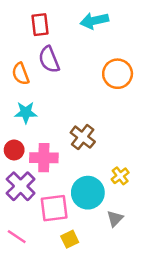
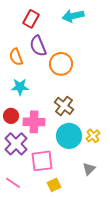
red rectangle: (40, 25) -> (31, 19), turned 36
orange circle: (118, 74) -> (61, 64), moved
cyan circle: (88, 193) -> (69, 136), moved

